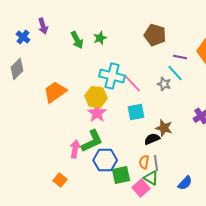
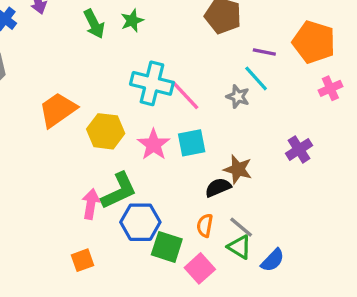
yellow hexagon: (96, 97) -> (106, 131), moved
pink star: (97, 113) -> (154, 145), moved
gray line: (156, 163) -> (241, 227), moved, turned -42
green square: (121, 175) -> (167, 247), turned 30
green triangle: (151, 178) -> (240, 247), moved
orange square: (60, 180) -> (83, 260), moved, turned 32

